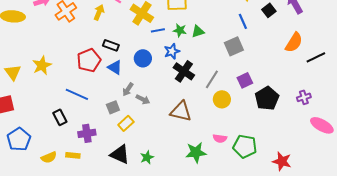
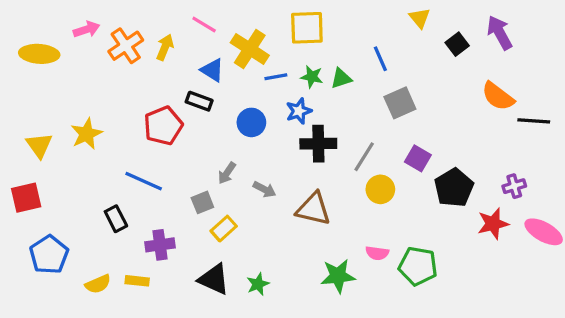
yellow arrow: (99, 12) -> (165, 47), moved
blue line: (243, 21) -> (380, 59), moved
orange semicircle: (294, 42) -> (498, 96), turned 95
black line: (316, 57) -> (534, 121), turned 30
blue triangle: (115, 67) -> (212, 70), moved
black cross: (184, 71) -> (318, 144), turned -35
purple square: (245, 80) -> (418, 158), turned -35
gray arrow: (143, 99) -> (264, 189), moved
red star: (282, 161) -> (493, 224), moved, turned -30

